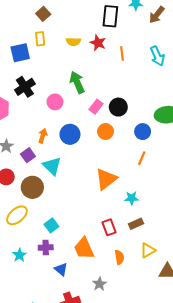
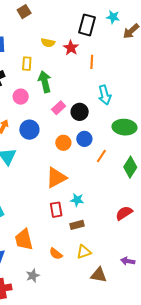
yellow rectangle: (40, 39) -> (27, 64), moved
cyan arrow: (157, 56) -> (105, 95), moved
orange circle: (106, 131) -> (63, 143), moved
blue circle: (143, 132) -> (84, 139), moved
orange line: (142, 158) -> (101, 156), moved
red rectangle: (109, 227) -> (56, 210), moved
orange semicircle: (119, 257) -> (56, 254), turned 128

